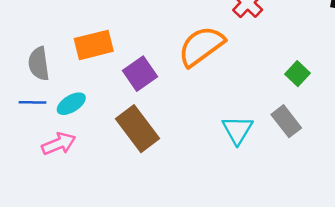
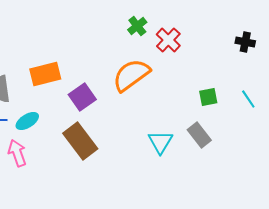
green square: (298, 74) -> (208, 97), turned 36
pink arrow: (59, 144) -> (17, 153), turned -88

